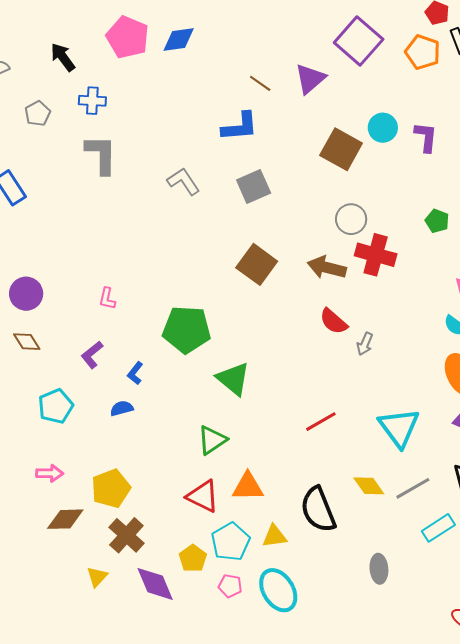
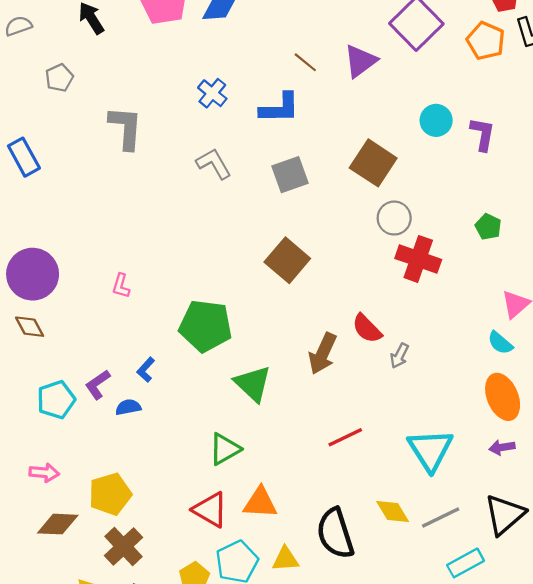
blue cross: (92, 101) -> (212, 93), moved, turned 32
brown square: (341, 149) -> (373, 163), moved
brown arrow: (327, 267) -> (323, 354), moved, turned -84
purple circle: (26, 294) -> (33, 274), size x1.4
purple L-shape: (92, 355) -> (98, 385), moved

